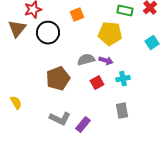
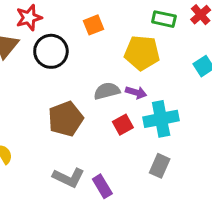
cyan cross: (123, 79) -> (161, 119), size x1.6
gray rectangle: (122, 111) -> (160, 166), turned 35
purple rectangle: (83, 125) -> (102, 186), turned -70

